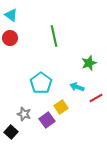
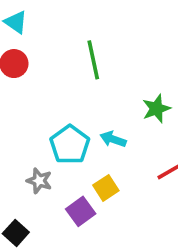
cyan arrow: (77, 87) -> (113, 139), moved
gray star: (24, 114) -> (39, 181), moved

